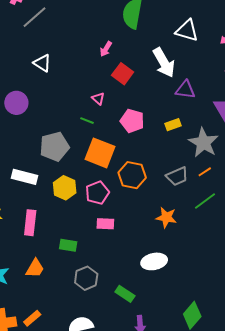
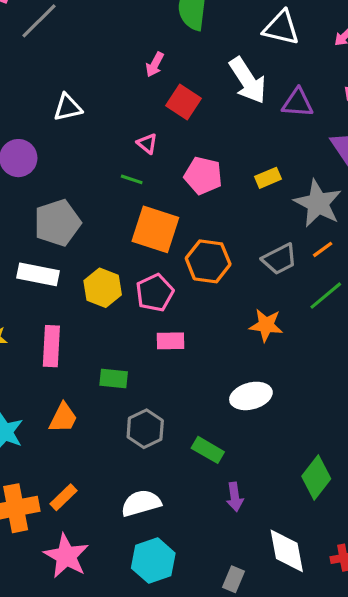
white triangle: (42, 63) -> (68, 107), moved, turned -42
purple triangle: (185, 90) -> (298, 103), moved
gray pentagon: (54, 147) -> (57, 223), moved

